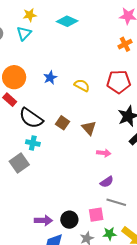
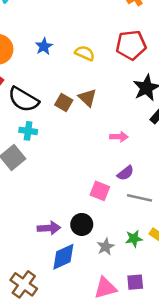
brown triangle: (89, 128) -> (87, 98), moved
pink square: (96, 215) -> (100, 191), moved, turned 35

